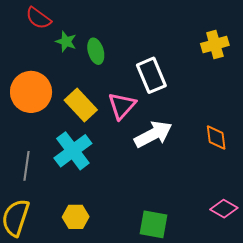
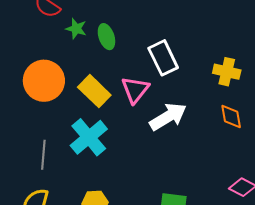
yellow cross: (215, 44) -> (227, 72), moved, turned 32

